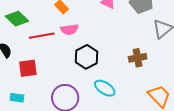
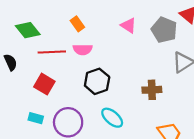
red square: (28, 68) -> (44, 84), moved, turned 30
cyan rectangle: (17, 98) -> (36, 118), moved

